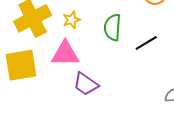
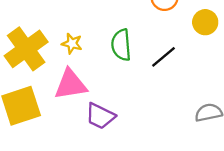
yellow star: (72, 20) -> (72, 44), turned -30

